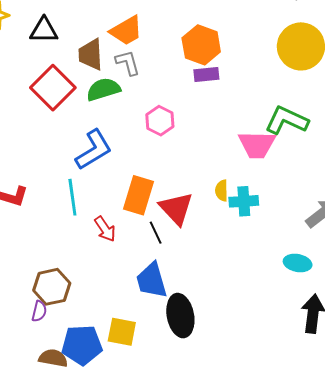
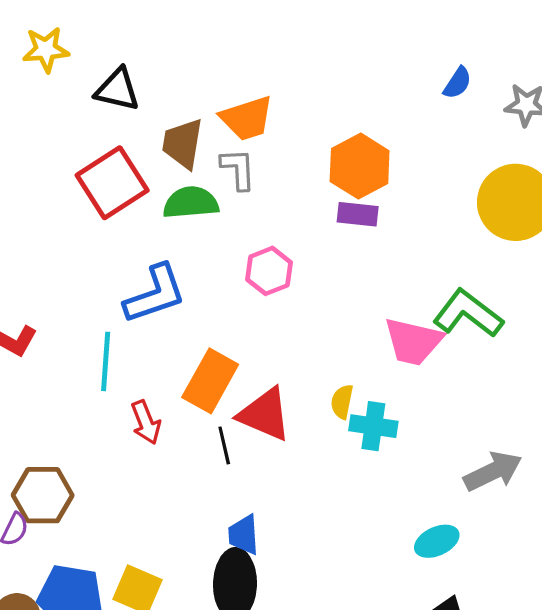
red triangle: (176, 208) -> (265, 414), turned -36
cyan ellipse: (298, 263) -> (437, 541), turned -48
blue trapezoid: (152, 280) -> (244, 535), moved, size x0.7

